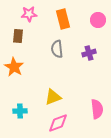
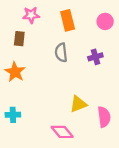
yellow triangle: (53, 97) -> (78, 104), moved
cyan cross: (20, 111) -> (13, 115), moved
pink diamond: (58, 123) -> (62, 132), turned 70

